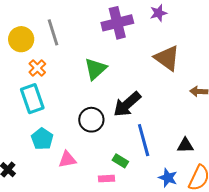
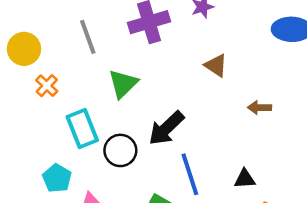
gray line: (53, 32) -> (88, 37), moved
brown triangle: (167, 58) -> (216, 66), size x0.7
cyan rectangle: (32, 99) -> (82, 128), moved

